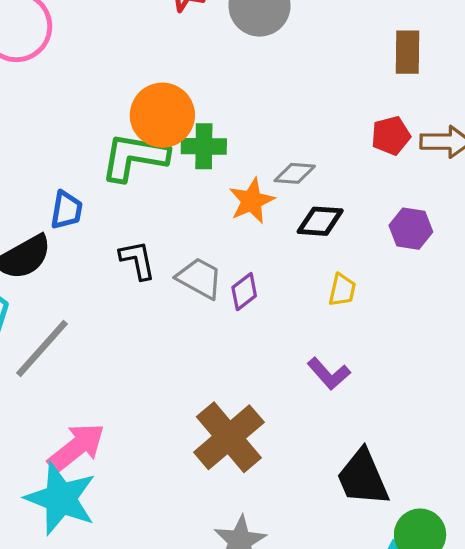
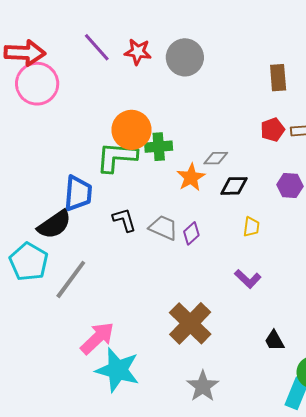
blue trapezoid: (66, 210) -> (78, 193), size x1.5
black trapezoid: (363, 478) -> (274, 341), size x0.6
cyan star: (61, 498) -> (118, 370), moved

